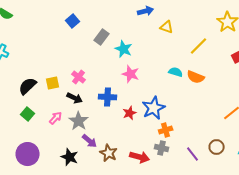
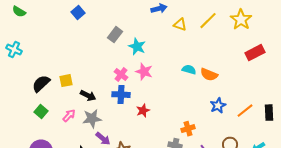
blue square: (73, 21) -> (78, 13), moved
yellow line: (199, 46) -> (208, 21), moved
pink cross: (79, 77) -> (121, 75), moved
blue star: (154, 108) -> (218, 106), moved, size x0.7
gray star: (79, 121) -> (92, 119), turned 30
orange cross: (166, 130) -> (188, 129), moved

